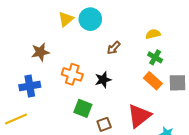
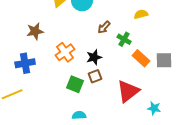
green cross: (155, 57) -> (124, 39), moved
orange cross: (72, 74) -> (65, 52), turned 36
brown square: (104, 124) -> (95, 76), moved

